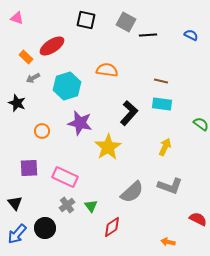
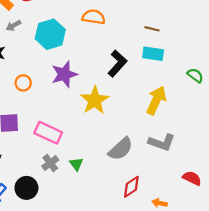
purple star: (80, 123) -> (64, 74), turned -30
yellow arrow: (165, 147) -> (156, 100), size x1.5
red diamond: (112, 227) -> (131, 187), moved

